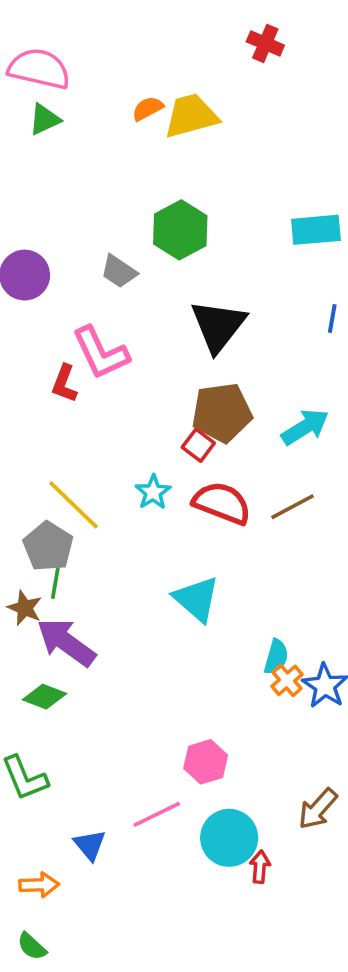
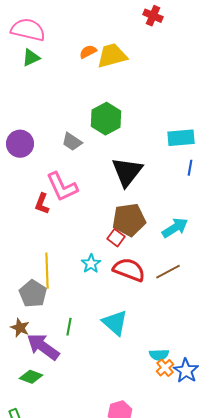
cyan rectangle: (316, 230) -> (181, 138), moved
yellow line: (73, 505) -> (47, 271), turned 44
green line: (55, 583) -> (69, 327), moved
cyan semicircle: (276, 657) -> (159, 355), turned 72

